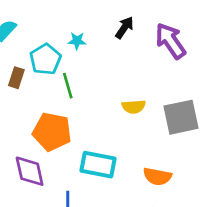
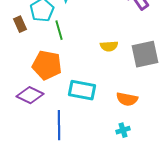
brown rectangle: (16, 78) -> (20, 24), turned -42
purple diamond: (30, 171) -> (30, 95), turned -52

